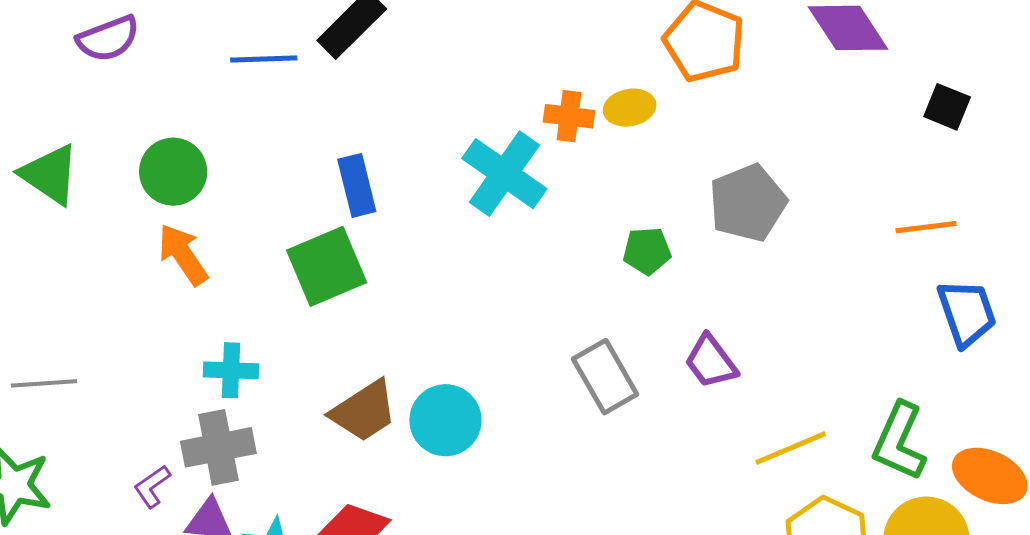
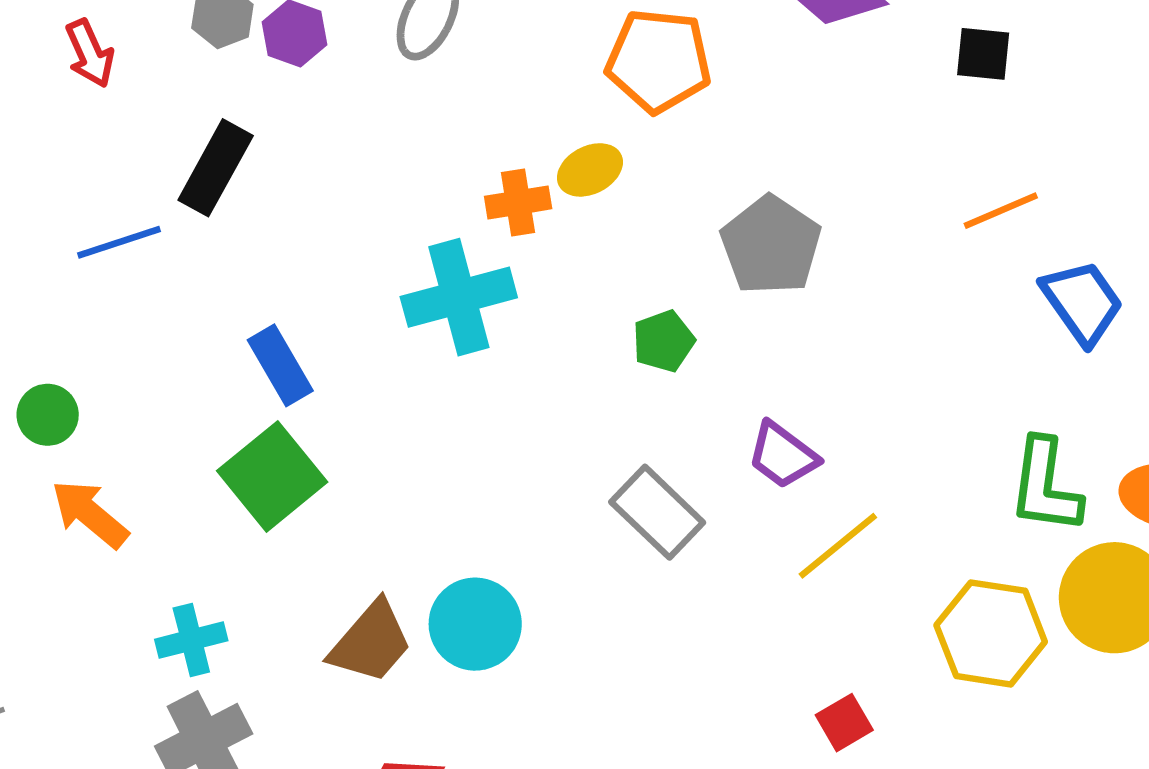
green circle: (173, 172) -> (48, 415), size x0.7
cyan cross: (504, 174) -> (459, 297), turned -34
yellow line: (791, 448) -> (838, 546), moved

